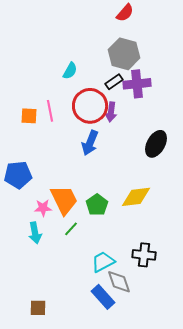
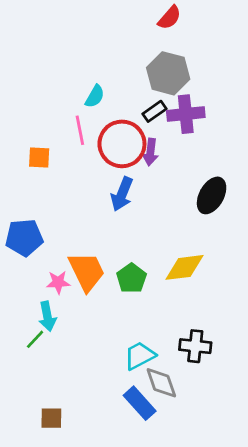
pink line: (50, 111) -> (80, 130), moved
green line: (71, 229) -> (35, 339), moved

